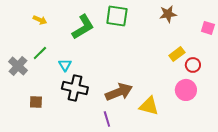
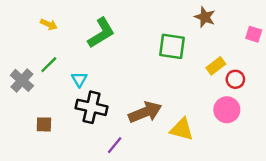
brown star: (168, 14) -> (205, 17), turned 30
green square: (117, 16) -> (172, 46), moved
purple line: (107, 119) -> (115, 145), moved, turned 56

